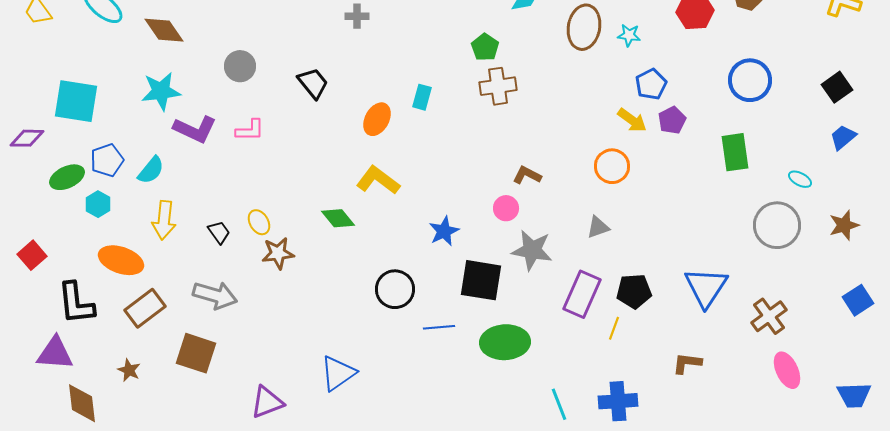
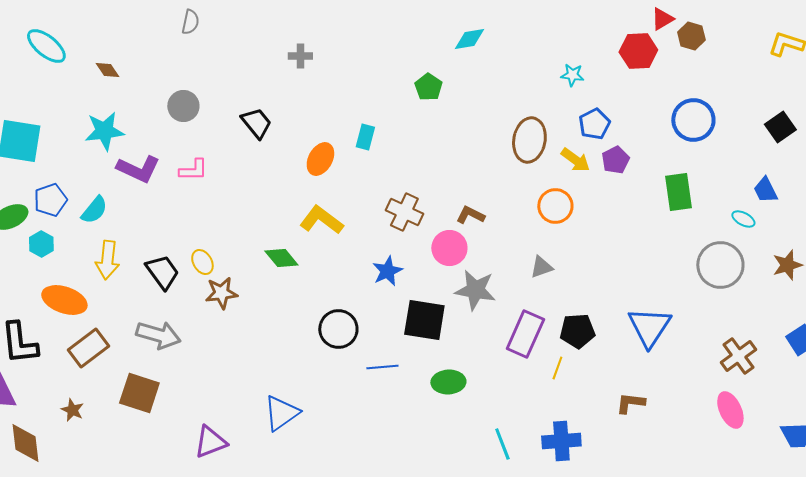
brown ellipse: (584, 27) -> (529, 140), moved
brown diamond: (164, 30) -> (107, 70), size x0.6
brown cross: (498, 86) -> (404, 212), moved, turned 33
blue trapezoid: (843, 137) -> (765, 190), moved, turned -76
pink circle: (506, 208) -> (449, 248), size x1.4
black trapezoid: (219, 232) -> (162, 272), size x1.5
brown cross: (769, 316) -> (738, 356), moved
green ellipse: (505, 342) -> (448, 382), size x0.7

